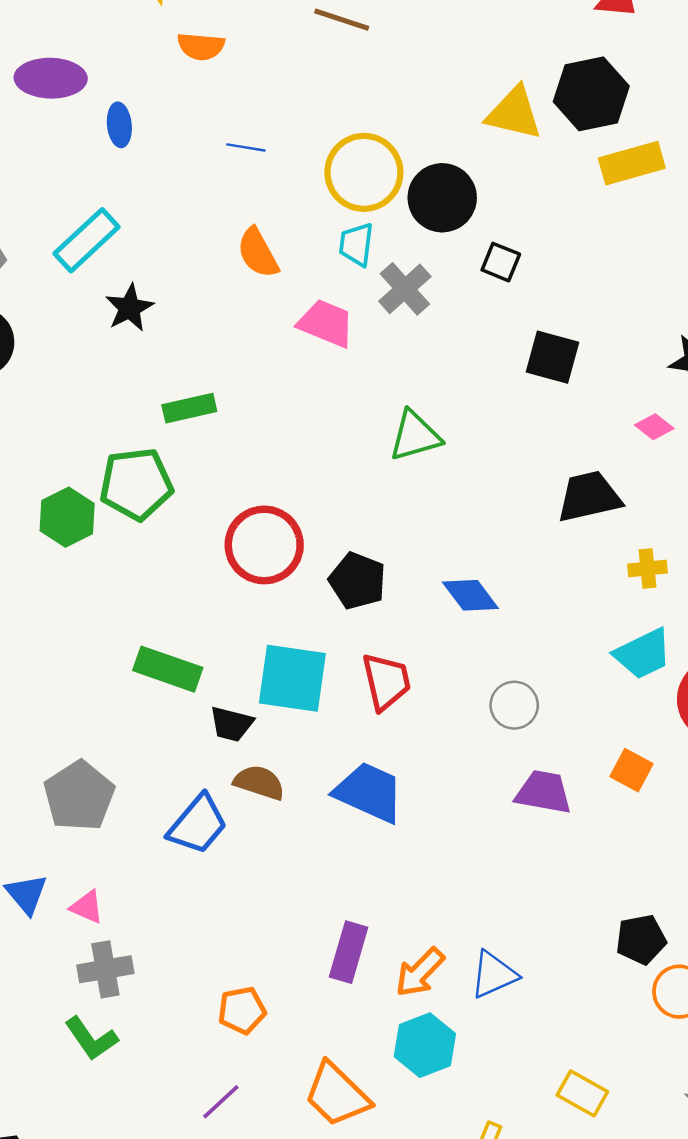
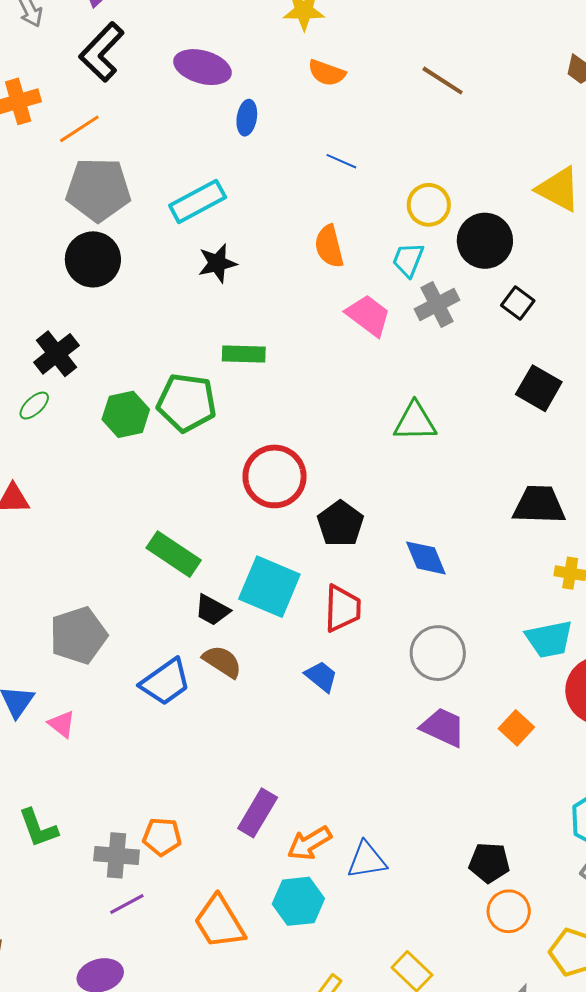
yellow circle: (364, 172) -> (429, 205), size x0.7
gray circle: (514, 705) -> (438, 653), size x1.4
blue trapezoid: (369, 792) -> (321, 676), moved, size x0.6
gray cross: (105, 969) -> (117, 855), moved

